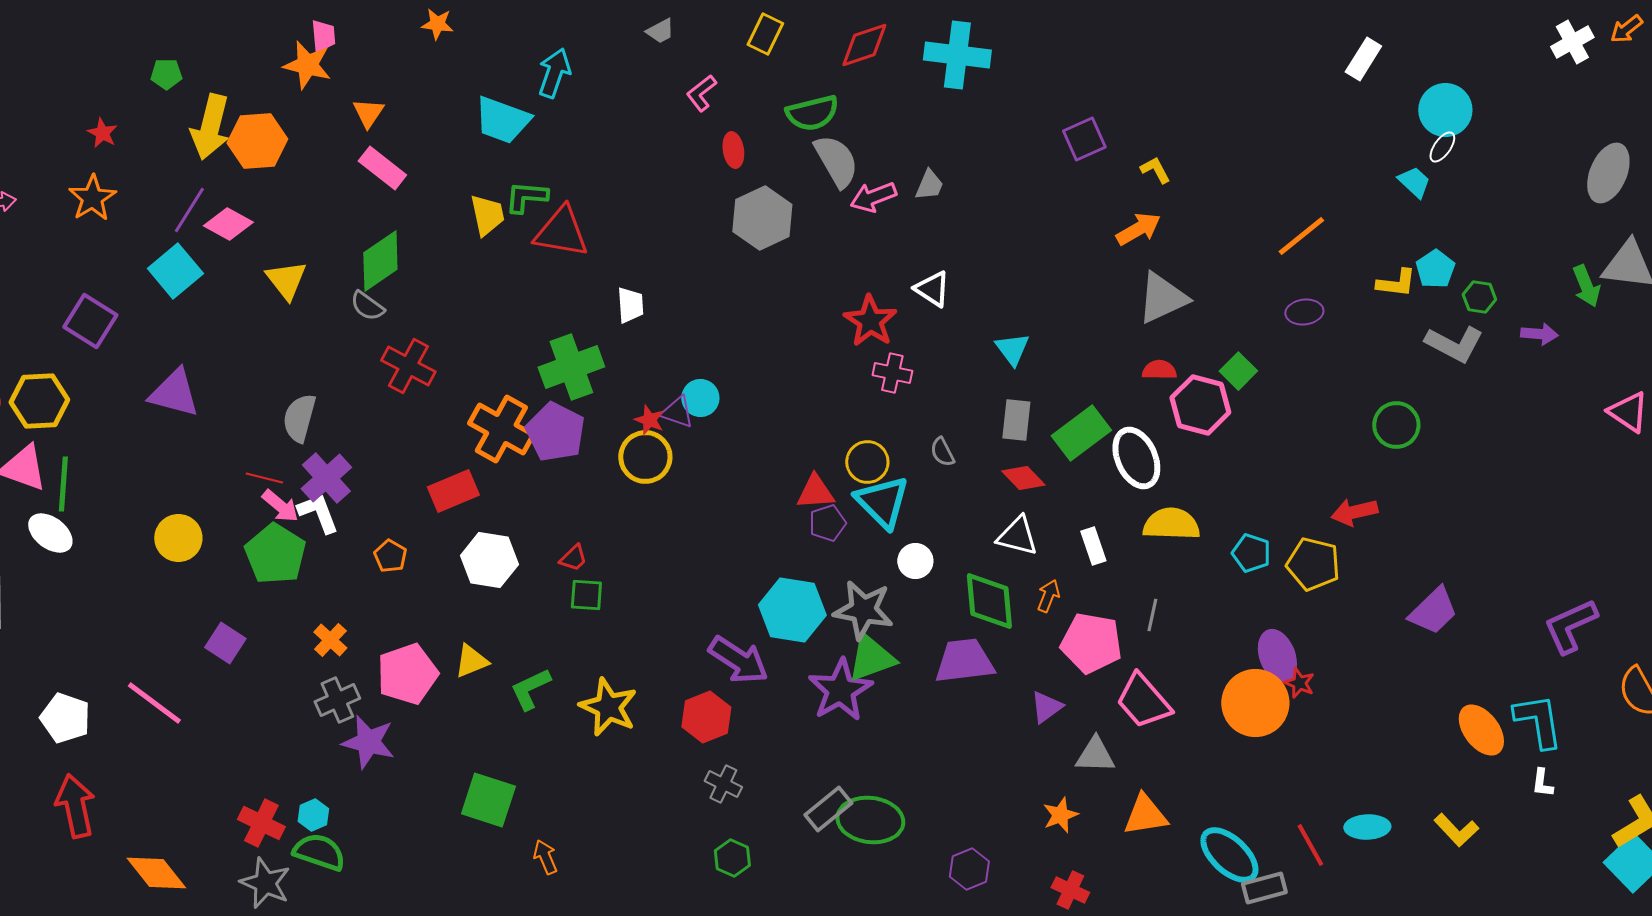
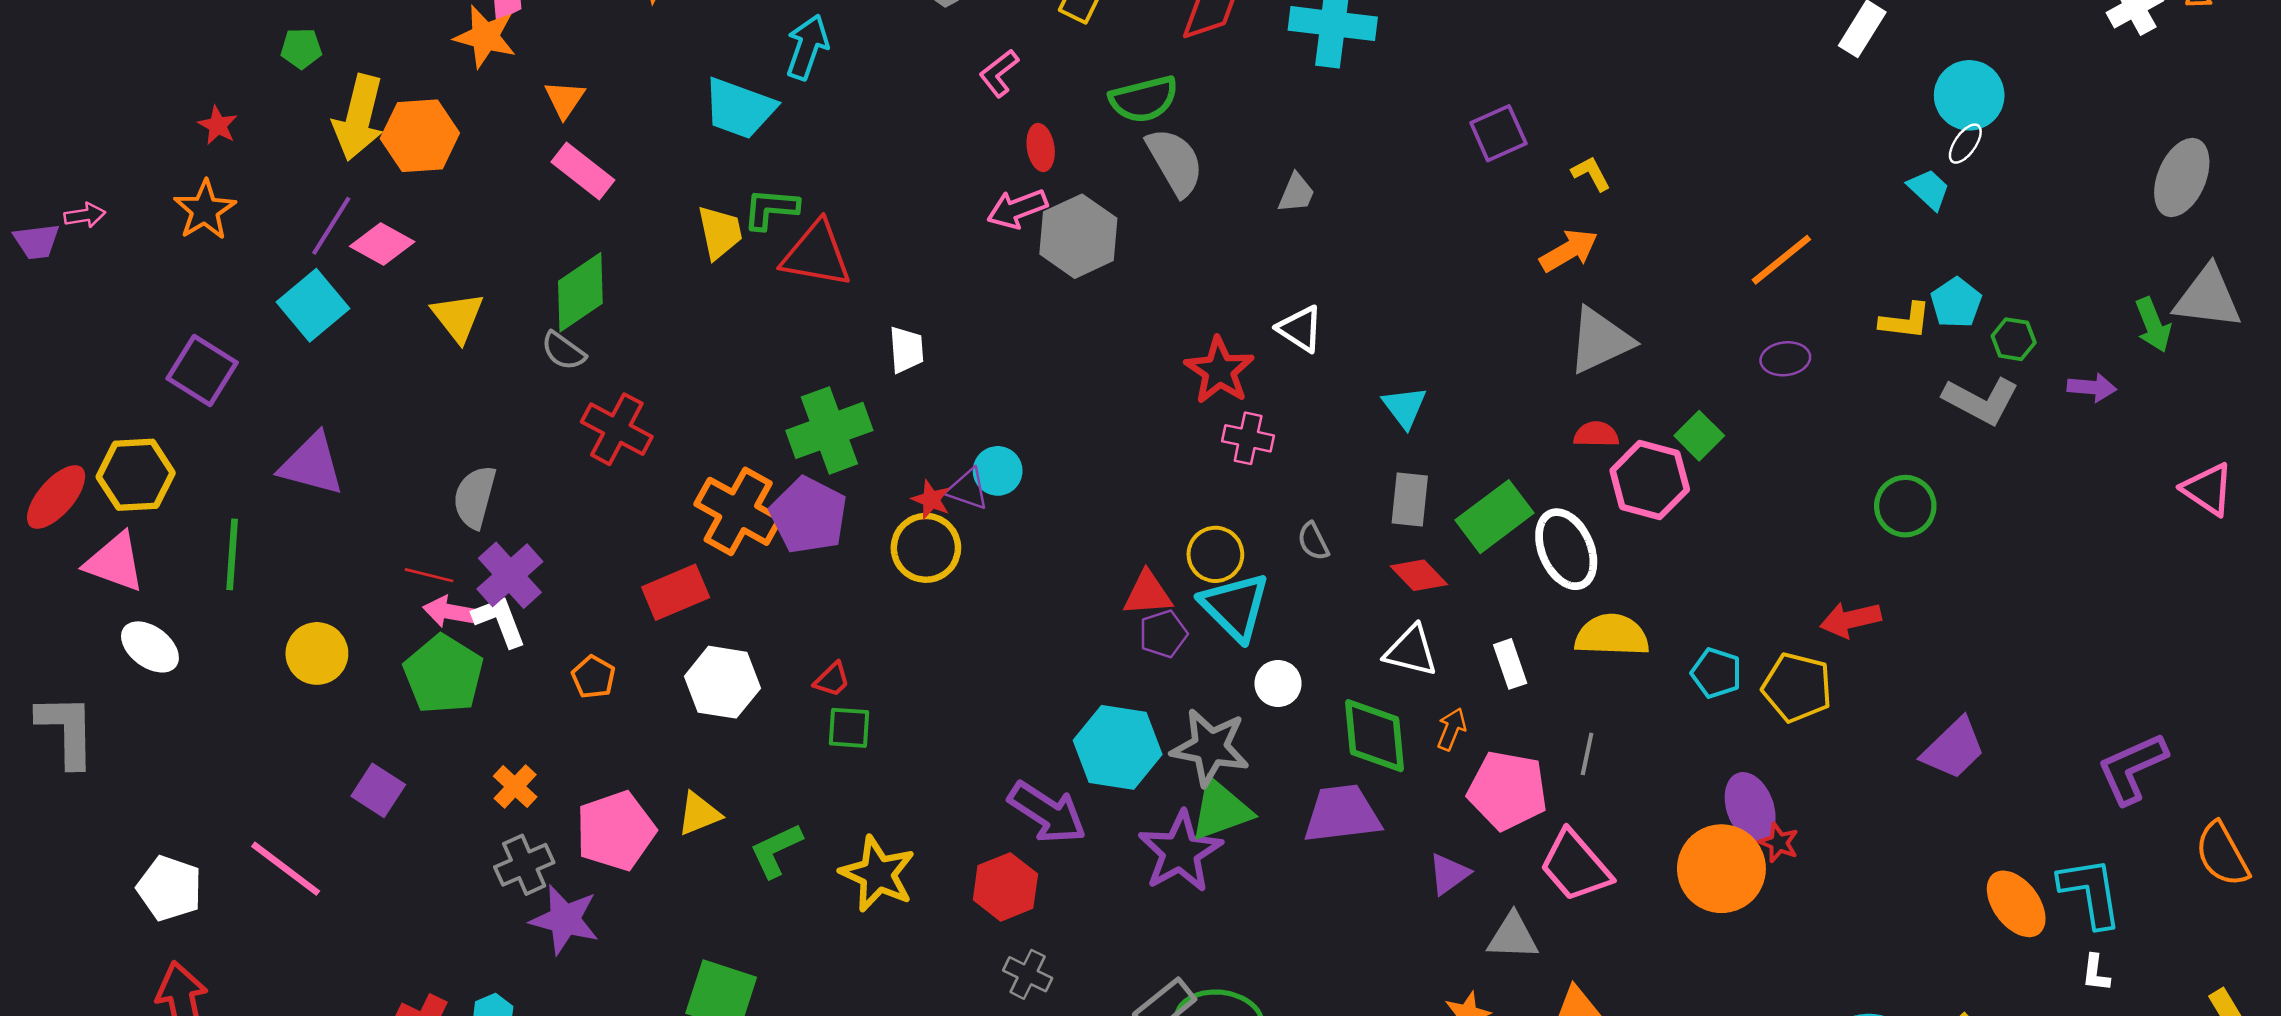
pink arrow: (873, 197) -> (1017, 209), moved
green line: (63, 484) -> (232, 554), moved
pink arrow: (280, 506) -> (450, 612), turned 150

